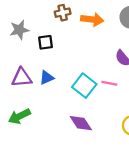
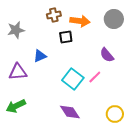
black square: (46, 42) -> (66, 37), moved
blue triangle: (47, 78) -> (40, 56), moved
pink line: (109, 83) -> (95, 77), turned -56

